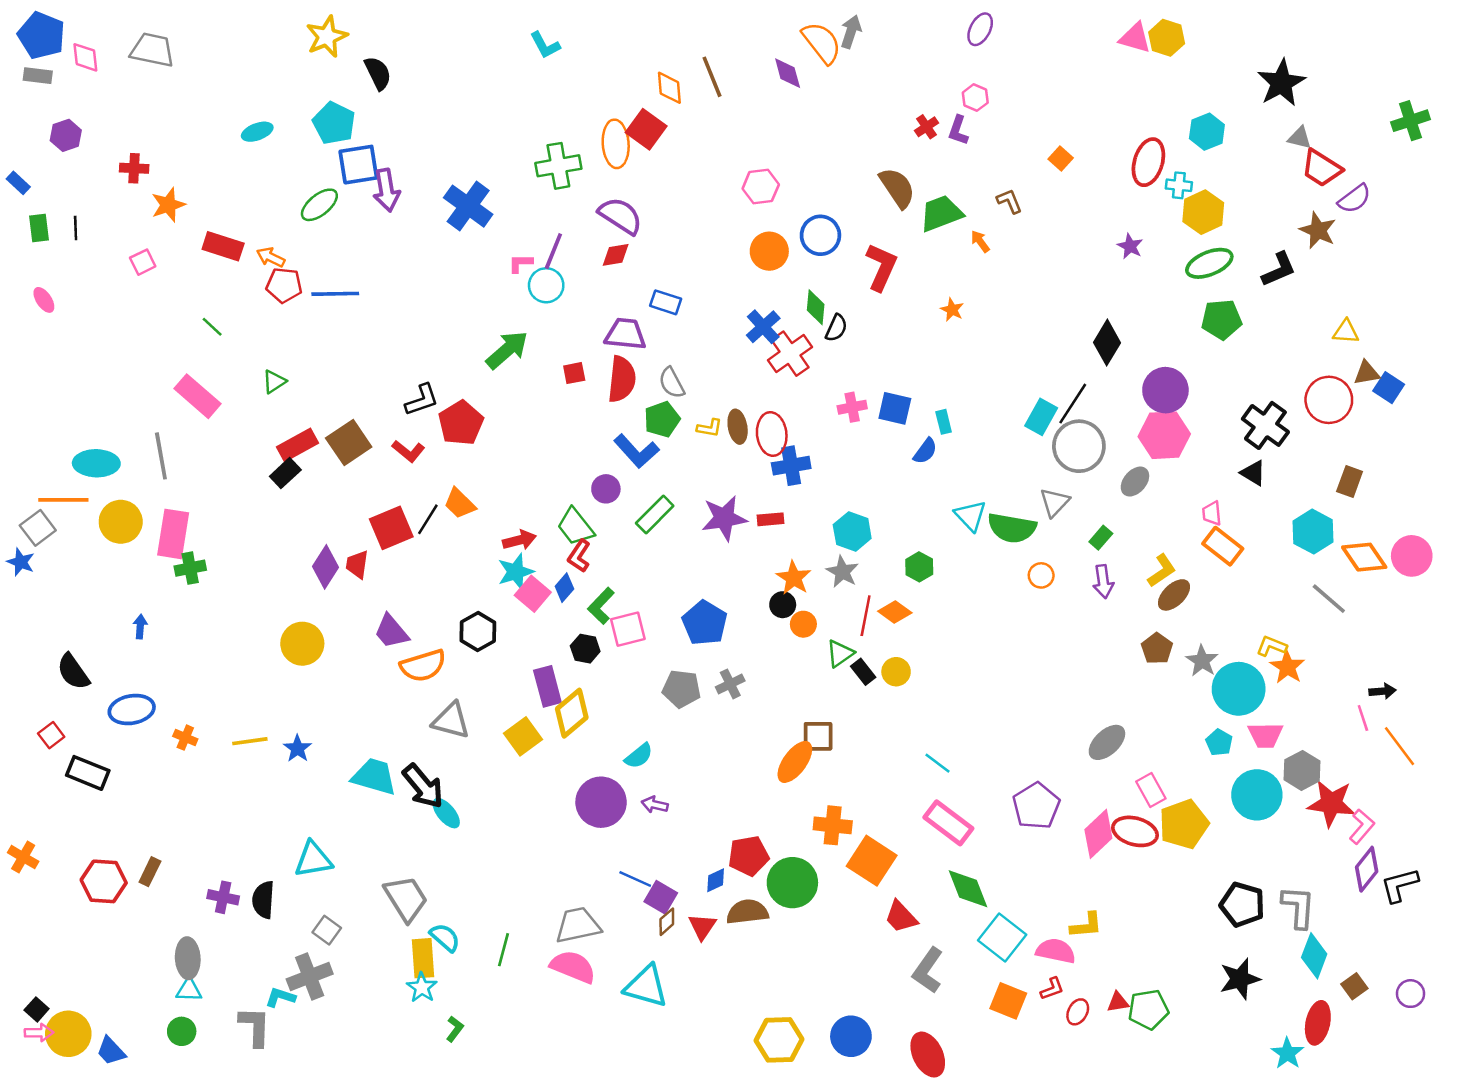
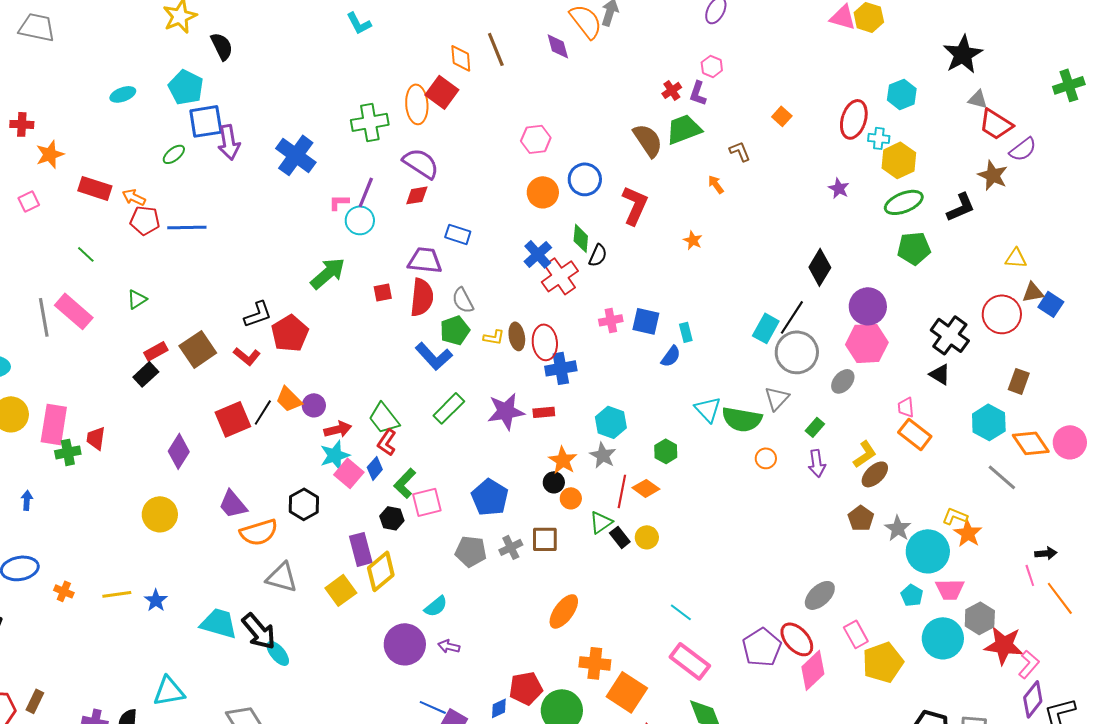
green ellipse: (319, 205) -> (174, 154), size x0.7
green trapezoid: (941, 213) -> (684, 129), moved
red rectangle: (297, 445) -> (156, 351), size x0.7
gray line: (161, 456) -> (44, 317), moved
purple circle: (606, 489) -> (314, 405), moved
red trapezoid: (357, 564) -> (96, 438), moved
brown square: (818, 736) -> (545, 539), moved
red ellipse: (1135, 831) -> (797, 639), moved, turned 33

